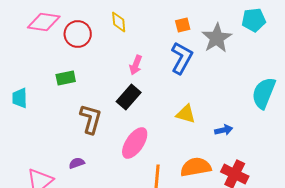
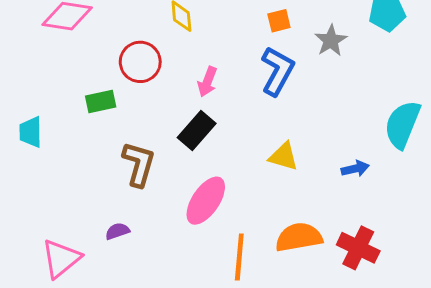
red circle: (78, 34) -> (140, 62), moved
gray star: (217, 38) -> (331, 41), size x0.7
blue arrow: (224, 130) -> (355, 169), moved

